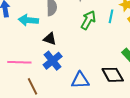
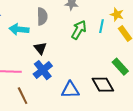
black triangle: (50, 39) -> (40, 48), turned 32

